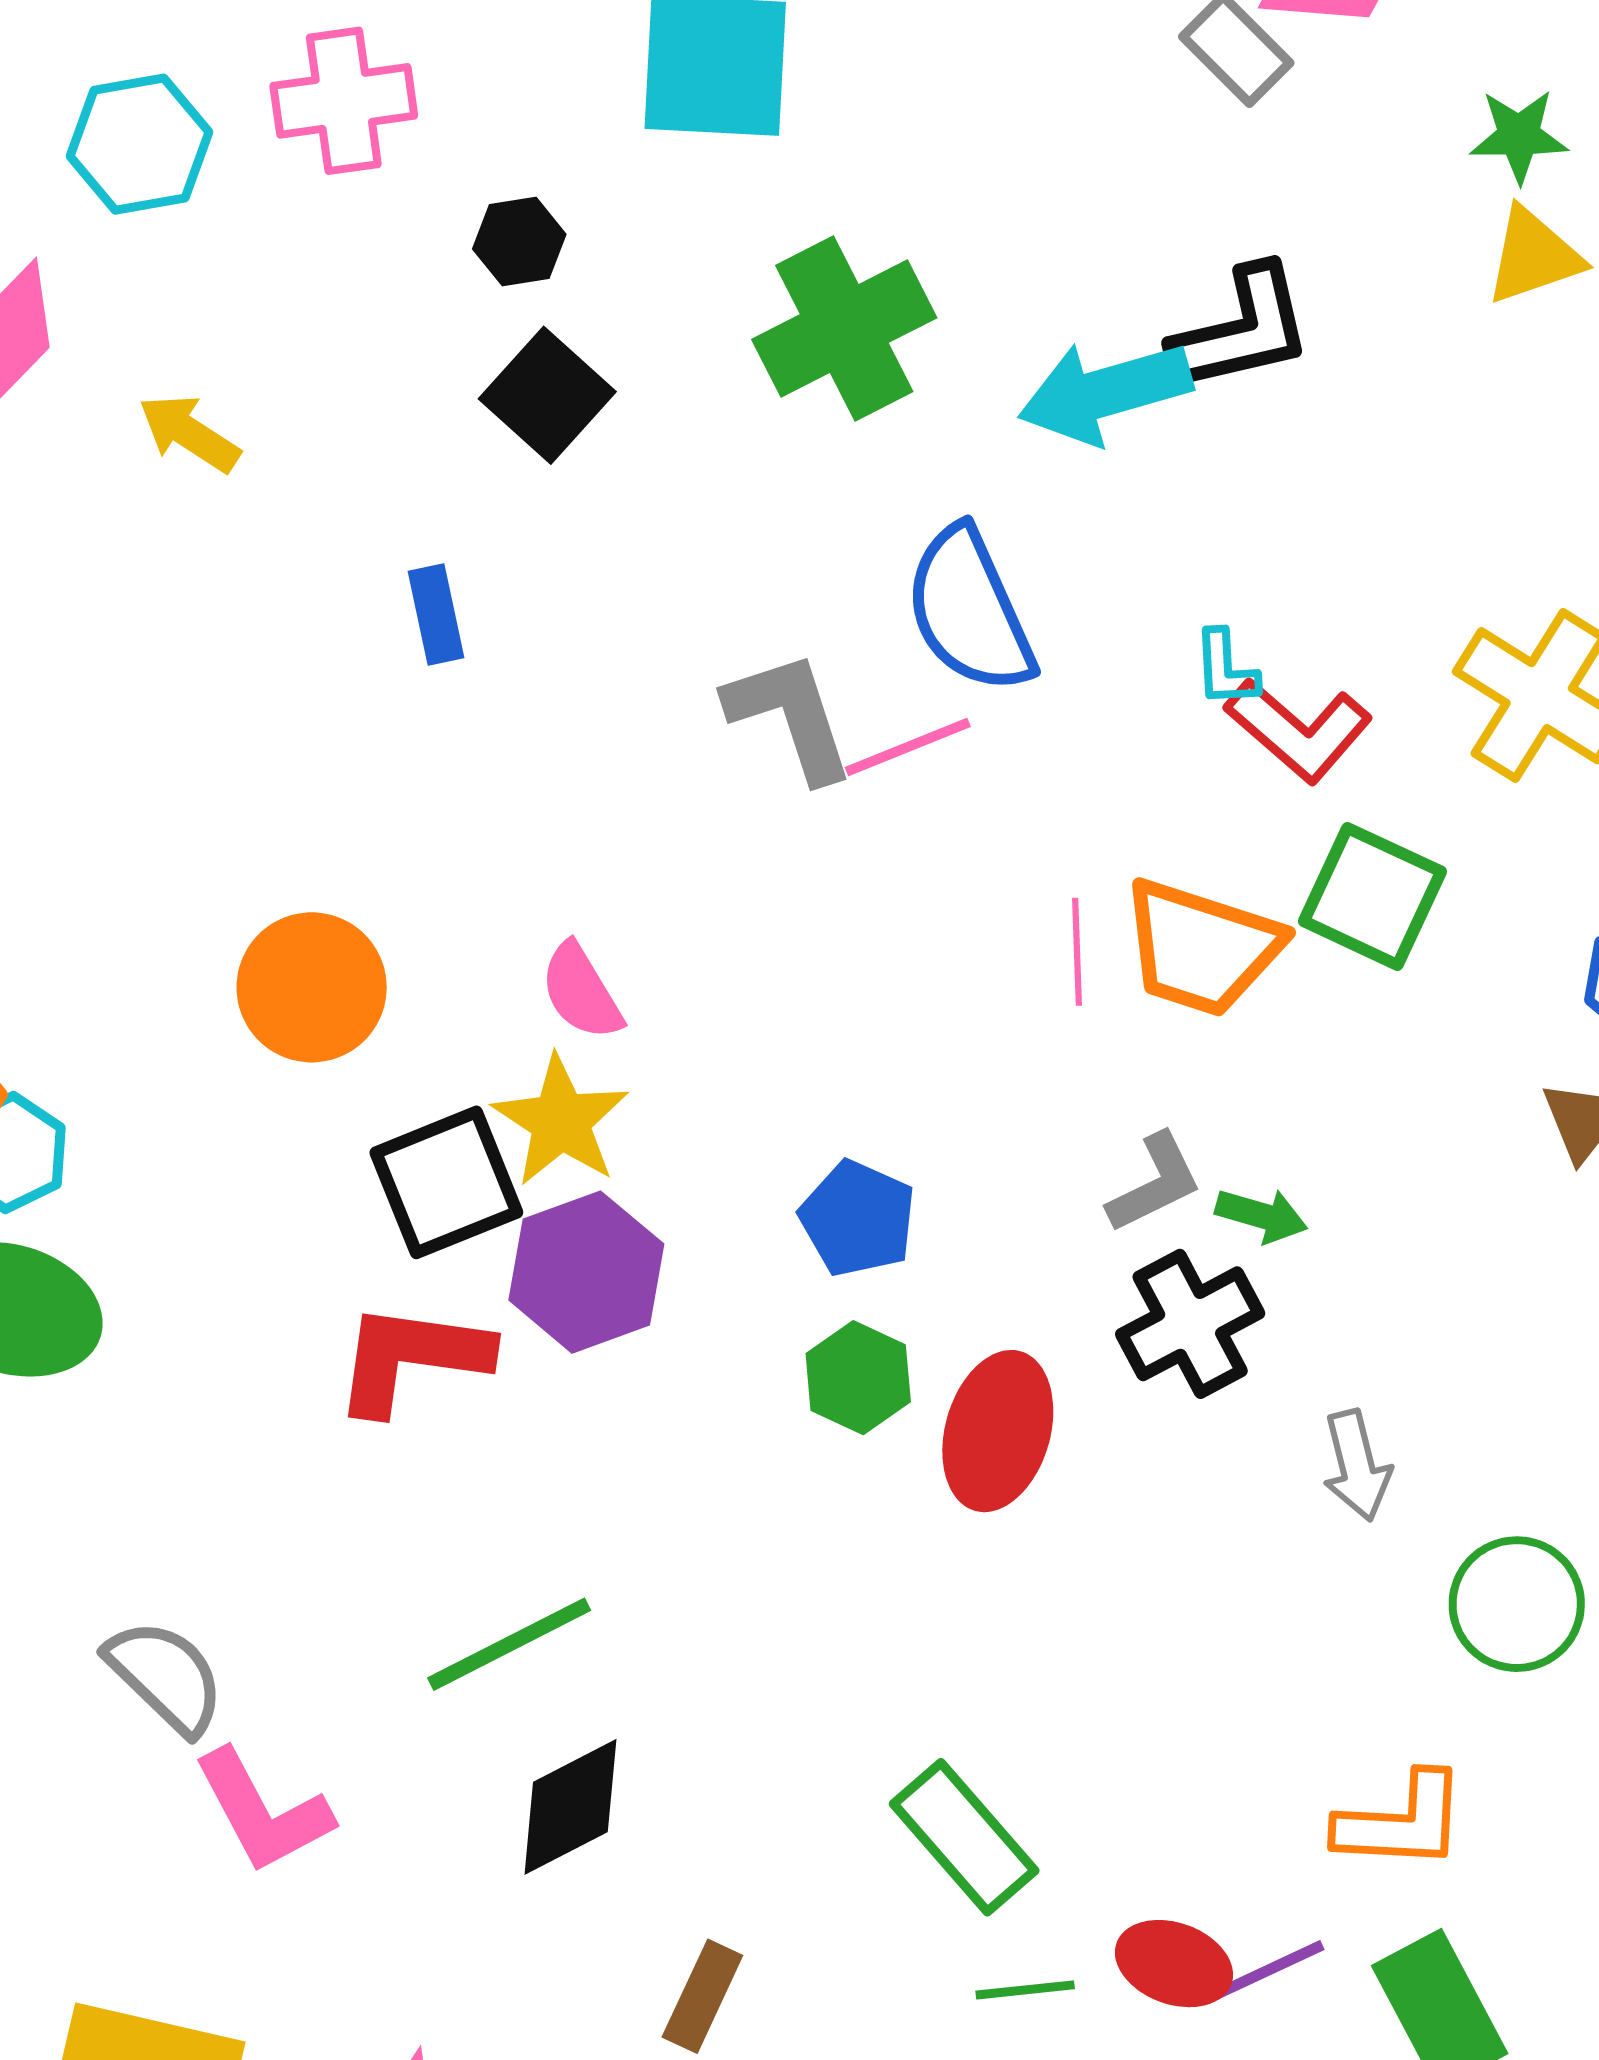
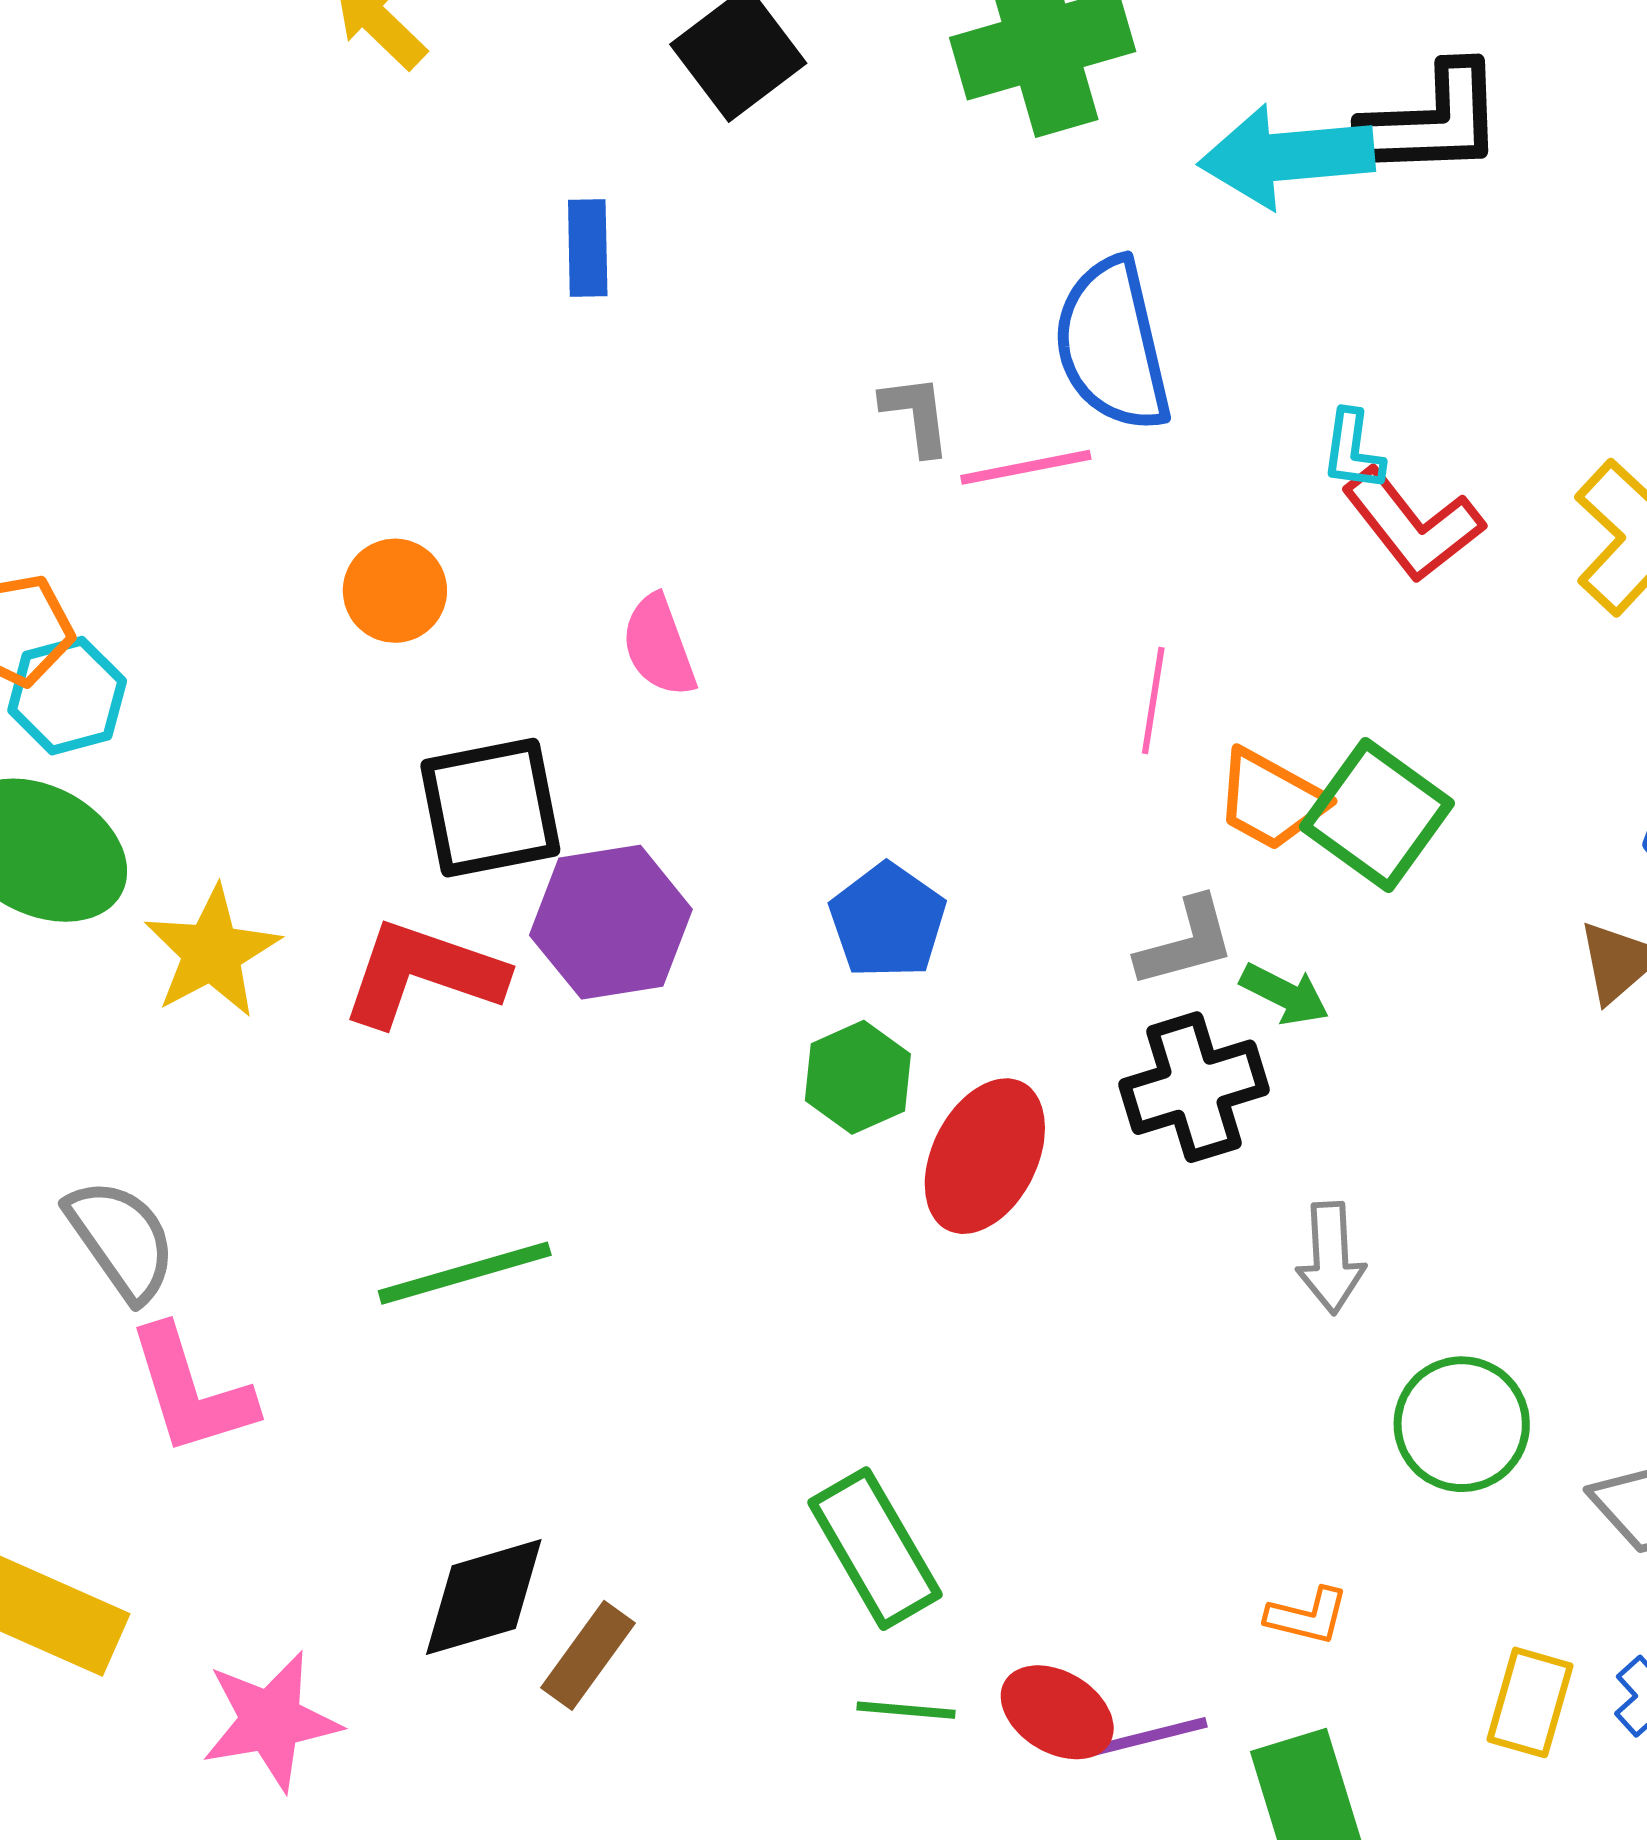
gray L-shape: (790, 716) -> (916, 415), size x0.6
green square: (1372, 896) -> (1377, 815), moved
orange trapezoid: (1201, 948) -> (1271, 800), moved, size x0.7
orange circle: (312, 987) -> (395, 591), size x0.7
yellow star: (561, 1121) -> (212, 952), moved
black diamond: (570, 1807) -> (484, 1597), moved
orange L-shape: (1401, 1822) -> (1307, 1616), size x0.6

